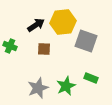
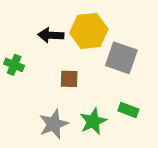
black arrow: (36, 25) -> (51, 35), turned -144
brown square: (44, 49) -> (69, 79), moved

